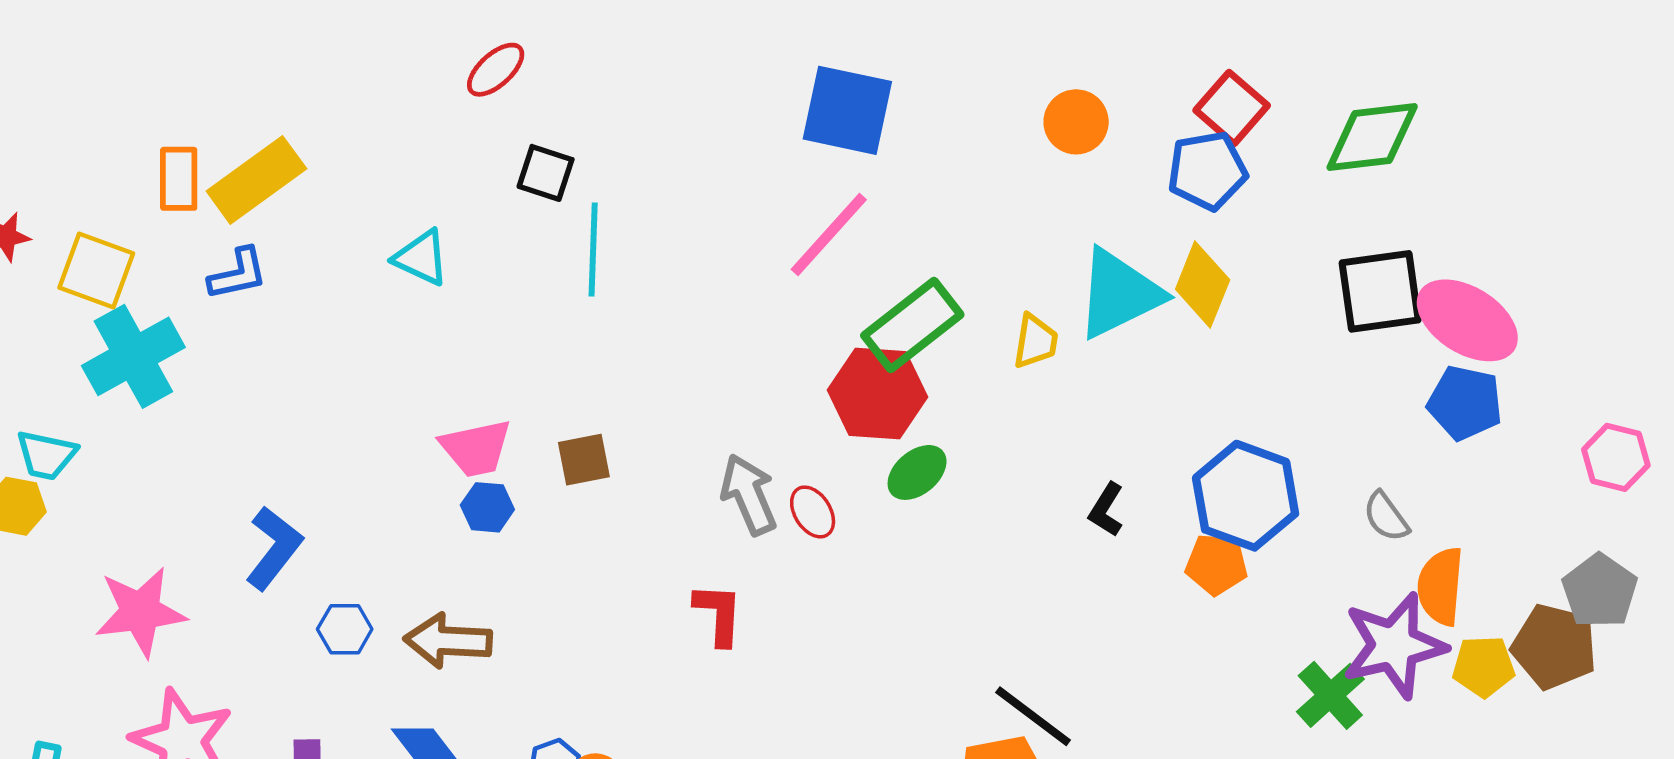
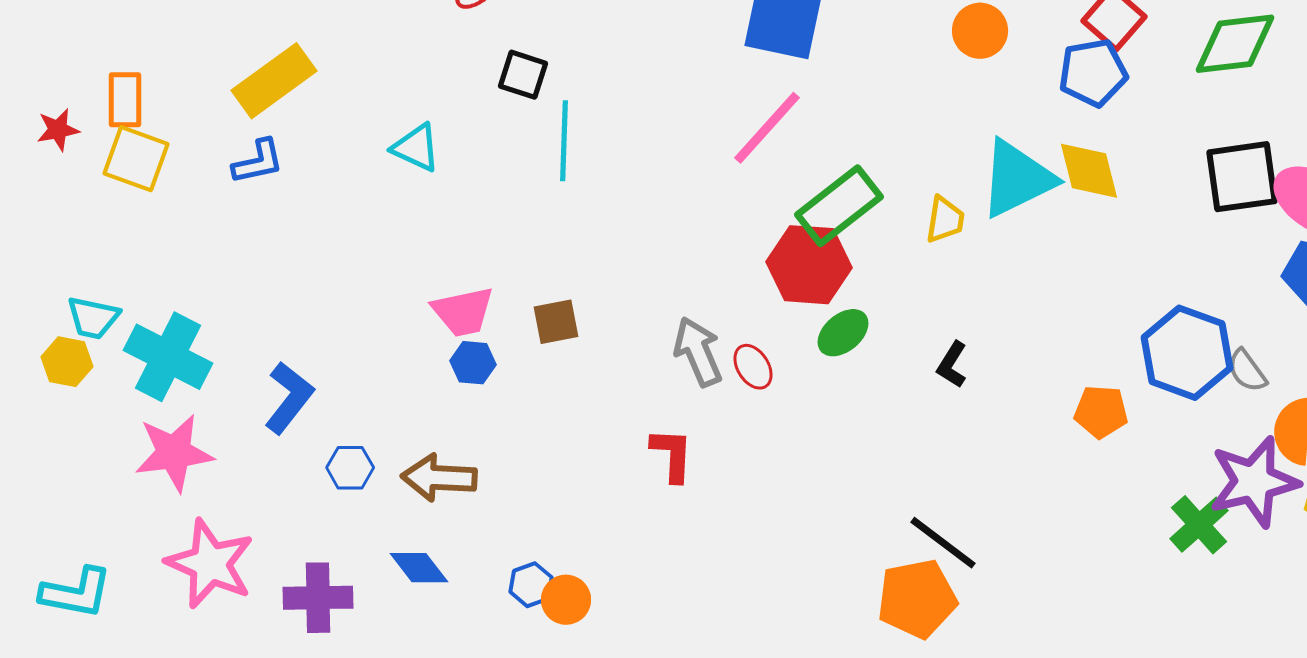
orange rectangle: (179, 179) -> (125, 100), moved
yellow diamond: (1203, 284) -> (1089, 171), turned -36
cyan cross: (133, 356) -> (168, 357), moved, turned -34
blue hexagon: (1246, 496) -> (1187, 353), moved
black L-shape: (1106, 510) -> (952, 365), moved

